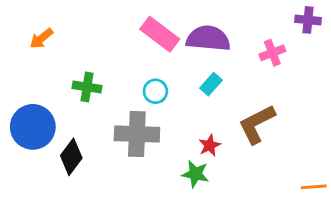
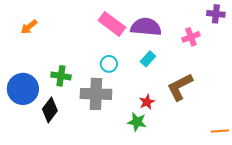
green cross: (87, 87) -> (61, 76), moved

